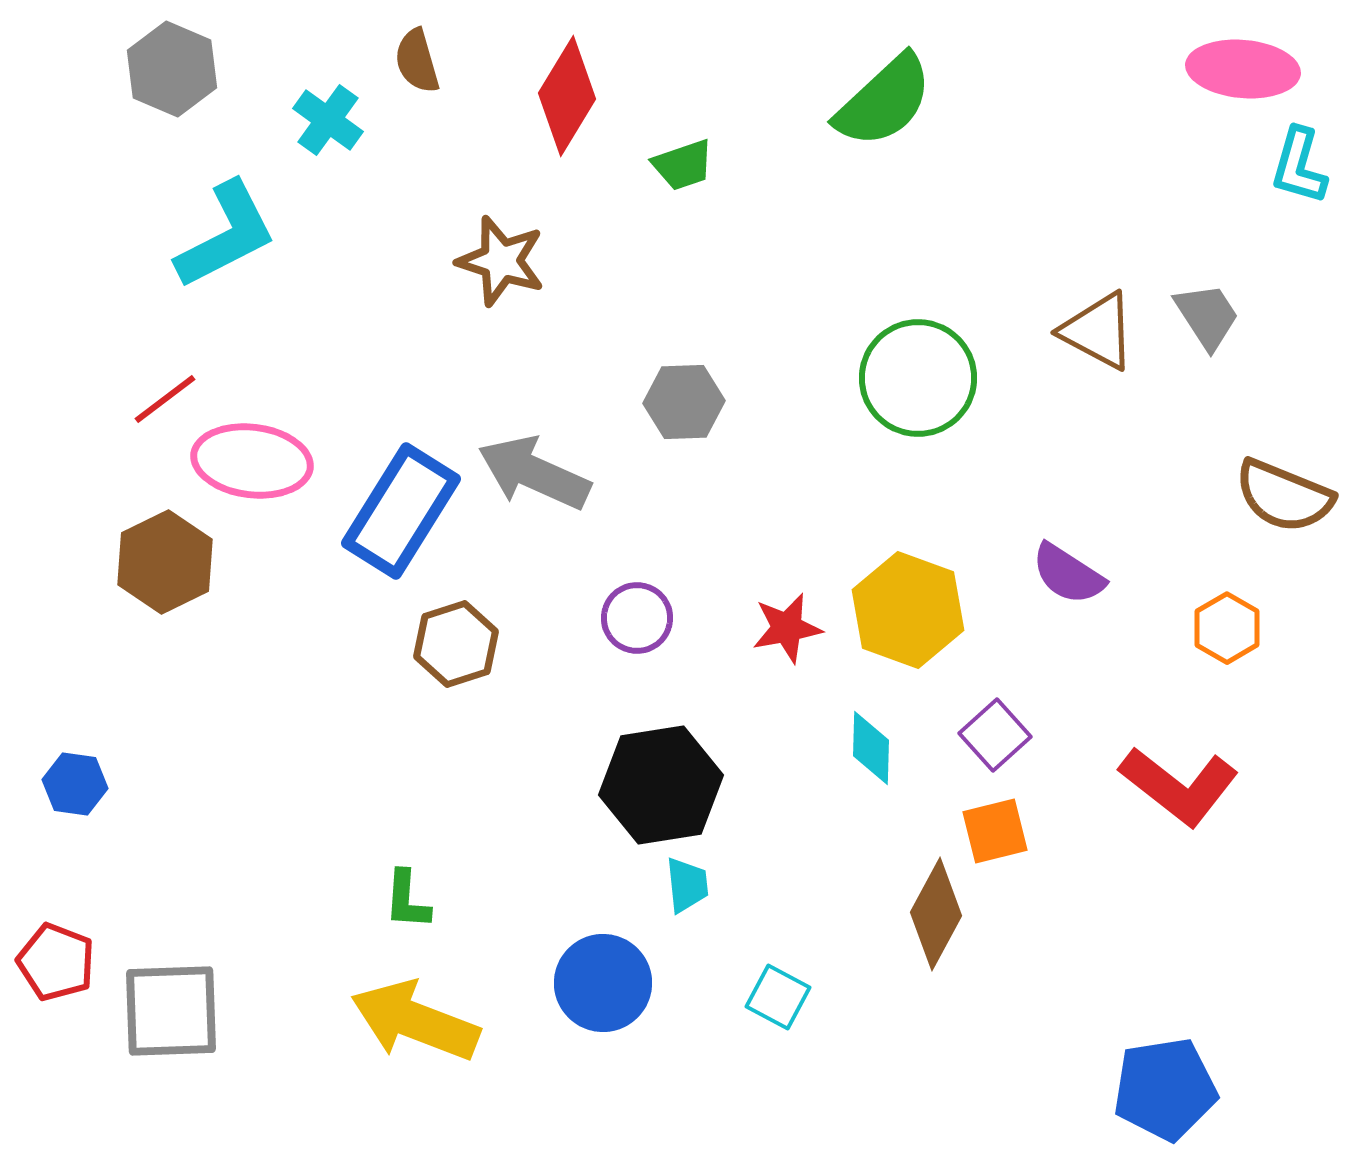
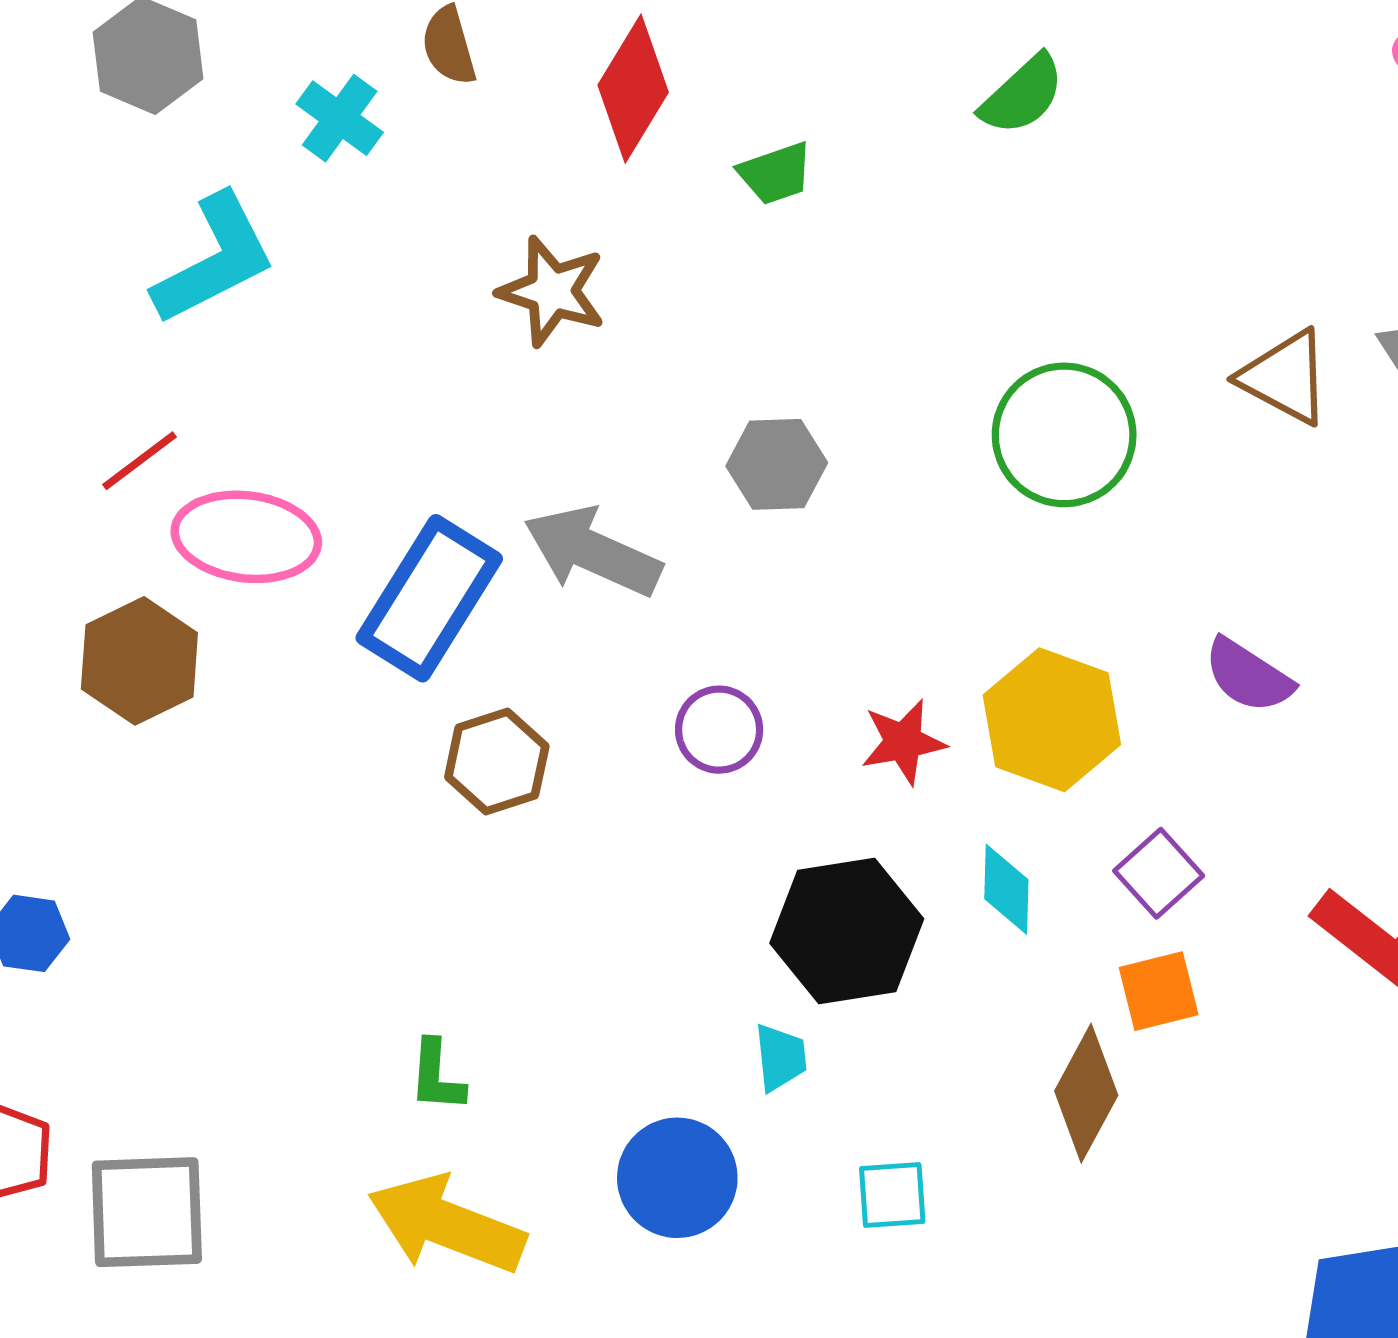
green semicircle: (884, 101) -> (1022, 95), size x0.7
black hexagon: (661, 785) -> (847, 931), moved
cyan square: (778, 997) -> (892, 1195), turned -32

